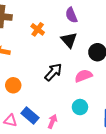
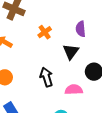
black arrow: (53, 72) -> (46, 77), turned -78

